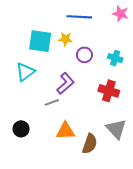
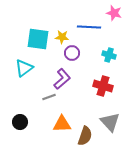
blue line: (79, 17) -> (89, 27), moved
purple circle: (84, 55) -> (72, 53), moved

